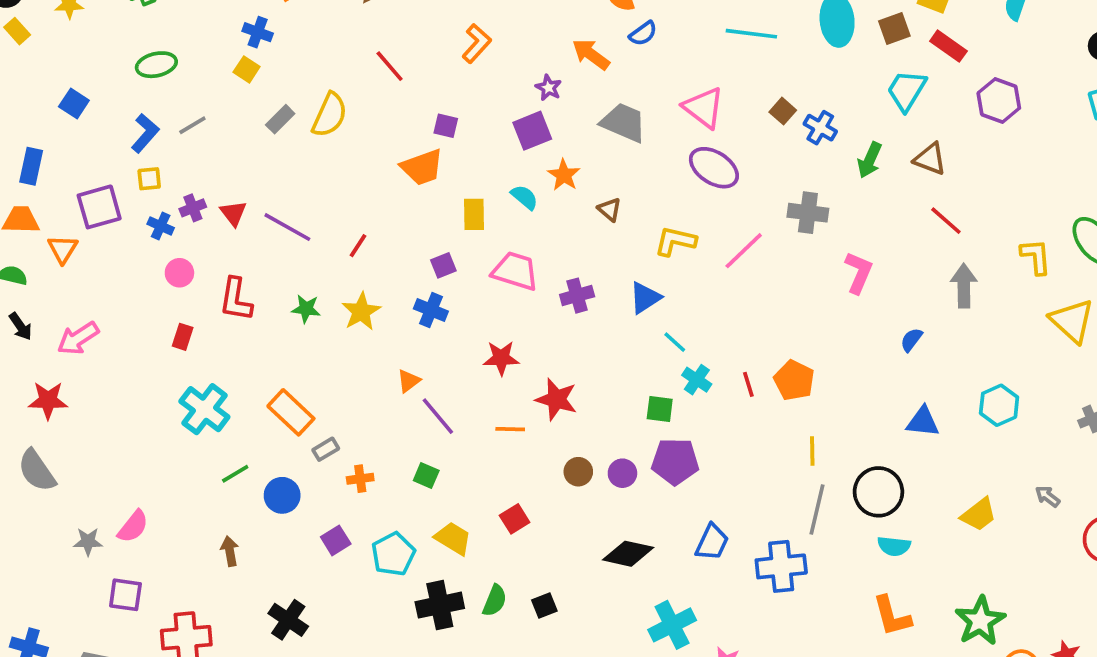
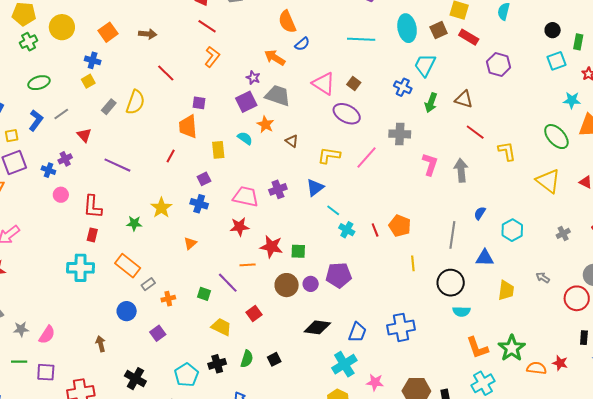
yellow square: (247, 69) -> (88, 81), turned 32
cyan trapezoid: (907, 90) -> (425, 65), moved
pink triangle: (704, 108) -> (324, 83), moved
brown square: (783, 111) -> (354, 84), moved
gray trapezoid: (624, 123) -> (278, 96), moved
orange trapezoid: (422, 167) -> (188, 127), turned 110
yellow square: (149, 179) -> (12, 136), moved
red triangle: (233, 213) -> (84, 135), moved
red line: (358, 246) -> (171, 156), moved
yellow L-shape: (1036, 257) -> (507, 151), moved
pink trapezoid: (515, 271) -> (246, 197), moved
gray arrow: (964, 286) -> (461, 170), moved
green star: (306, 309) -> (134, 223), moved
red rectangle: (183, 337) -> (92, 235), moved
blue semicircle: (911, 340) -> (480, 213), moved
cyan cross: (204, 409) -> (81, 268), turned -32
green square: (660, 409) -> (298, 251), moved
purple line: (438, 416) -> (228, 283), moved
blue triangle: (923, 422) -> (485, 258), moved
brown circle: (578, 472) -> (287, 285), size x1.5
green line: (235, 474) -> (19, 362), moved, turned 35
gray line: (817, 510) -> (452, 235), moved
yellow trapezoid: (979, 515) -> (506, 290), turned -40
gray star: (88, 542) -> (21, 329), moved
blue trapezoid: (712, 542) -> (357, 332), moved
cyan pentagon: (393, 554) -> (186, 375), moved
black cross: (440, 605) -> (217, 364), size x0.7
orange L-shape: (892, 616) -> (477, 348), moved

